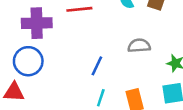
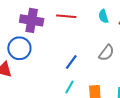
gray semicircle: (139, 46) -> (106, 53), turned 120

